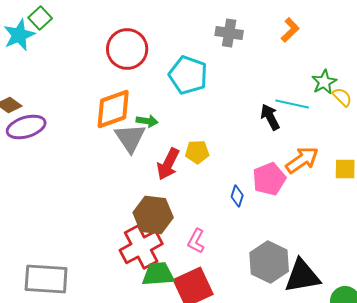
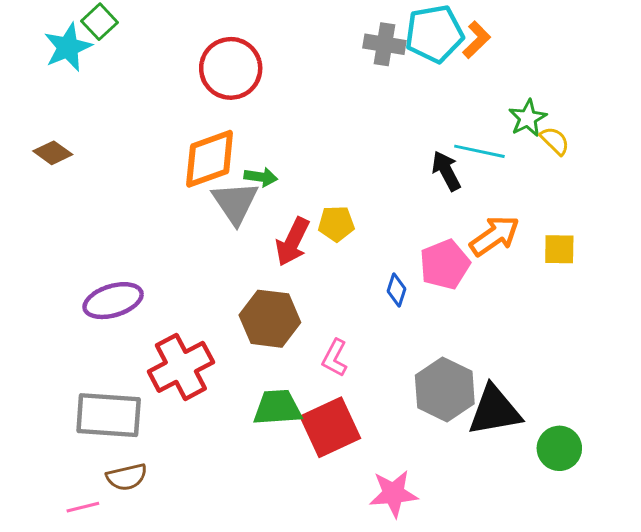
cyan pentagon: (188, 75) -> (434, 34), moved, turned -30
purple ellipse: (26, 127) -> (113, 301), moved
red cross: (141, 247) -> (181, 367), moved

